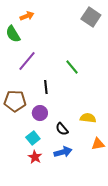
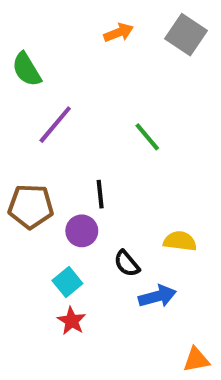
orange arrow: (27, 16) -> (119, 33), moved
black line: (46, 87) -> (100, 194), moved
orange triangle: (98, 144) -> (196, 360), moved
blue arrow: (63, 152) -> (157, 296), moved

